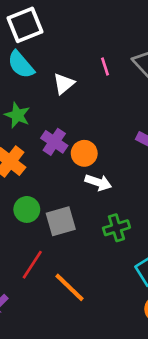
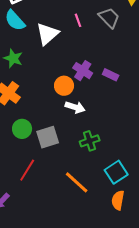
white triangle: (64, 84) -> (47, 34), size x1.4
purple cross: (54, 142) -> (83, 71), moved
orange line: (69, 287) -> (77, 182), moved

